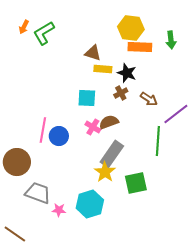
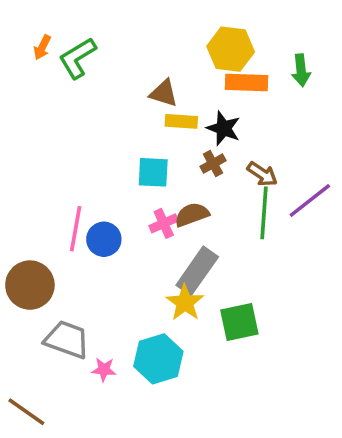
pink cross: (93, 127) -> (164, 223), turned 35
green line: (158, 141) -> (264, 213), moved

